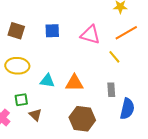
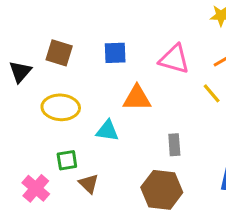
orange triangle: (74, 83) -> (137, 98), moved
gray rectangle: (111, 90) -> (174, 145), moved

